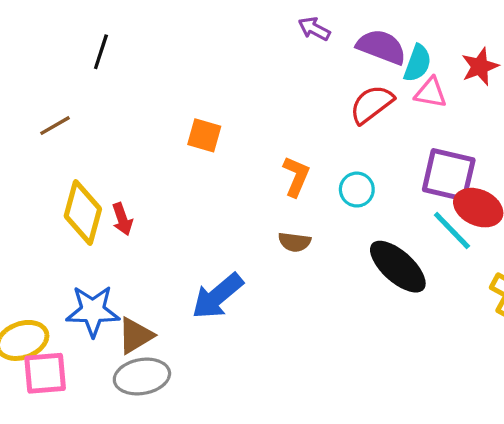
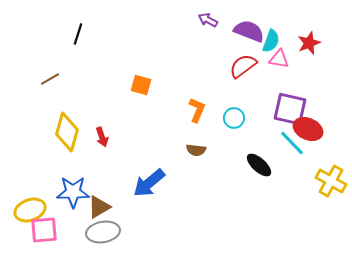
red arrow: (122, 219) -> (102, 137), moved
black ellipse: (398, 267) -> (259, 165), size x0.7

